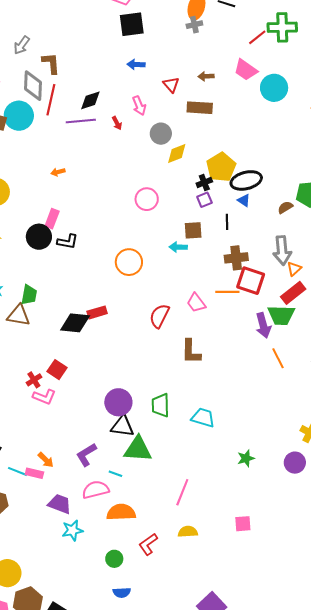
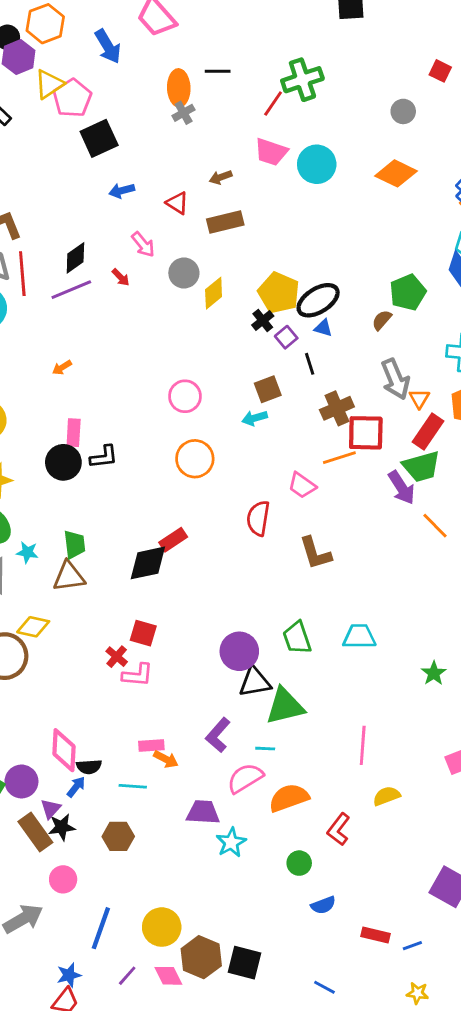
pink circle: (147, 199) -> (185, 396), moved
purple square: (204, 200) -> (286, 337), moved
pink rectangle: (34, 473) -> (151, 745), moved

